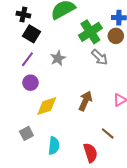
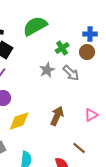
green cross: (90, 32) -> (62, 48), size x0.6
gray star: (58, 58) -> (47, 70), moved

